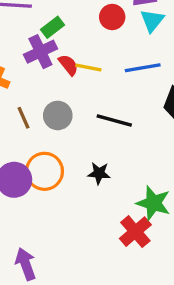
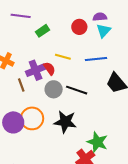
purple cross: (40, 52) -> (36, 70), moved
red semicircle: (68, 65) -> (49, 69), moved
gray circle: (58, 115) -> (54, 89), moved
black star: (99, 173) -> (65, 122), size x1.6

